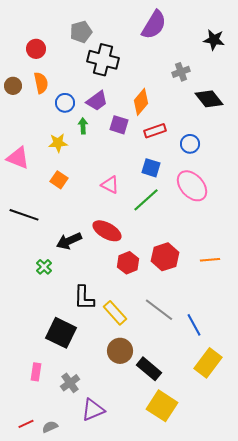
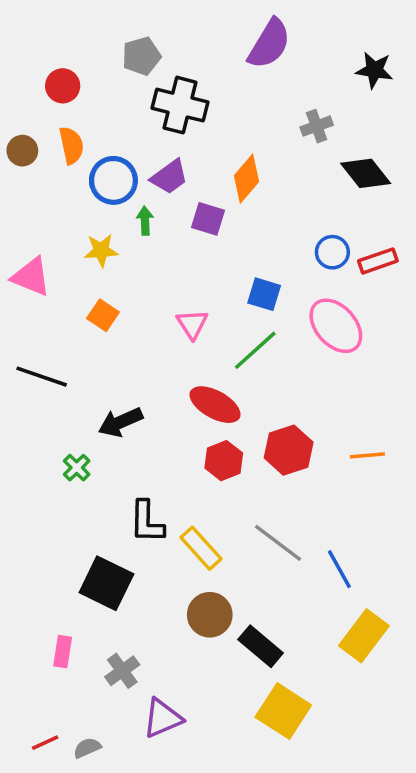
blue circle: (65, 103) -> (113, 180), size x1.4
red rectangle: (155, 131) -> (378, 261), moved
pink triangle: (110, 185) -> (192, 324), turned 30
red ellipse: (107, 231) -> (215, 405), moved

